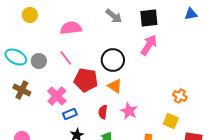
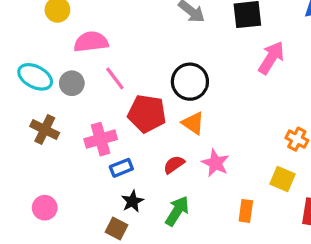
pink semicircle: (71, 28) -> (91, 42), moved
pink arrow: (149, 45) -> (271, 58), moved
pink cross: (57, 96) -> (101, 139), turned 30
red semicircle: (103, 112) -> (174, 165), turned 48

